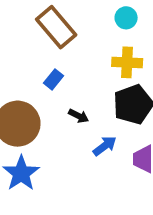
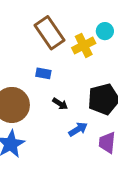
yellow cross: (127, 62) -> (84, 45), moved, turned -35
blue rectangle: (53, 79) -> (43, 73), turned 56

